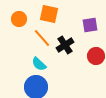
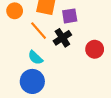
purple square: (90, 25) -> (70, 16), moved

